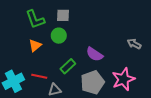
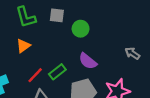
green circle: (59, 36) -> (81, 29), moved
red line: (39, 76) -> (35, 75), moved, turned -63

